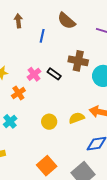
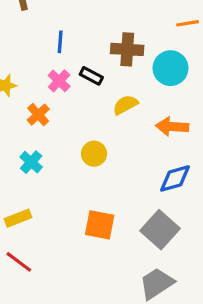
blue line: (42, 36) -> (60, 42), moved
yellow semicircle: (77, 118) -> (125, 105), moved
orange square: (47, 166) -> (100, 225), turned -30

